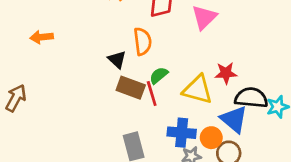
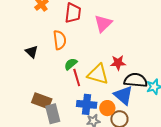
black triangle: (117, 60) -> (32, 52), moved
brown rectangle: (131, 88) -> (42, 101), moved
red line: (152, 93) -> (77, 77), moved

